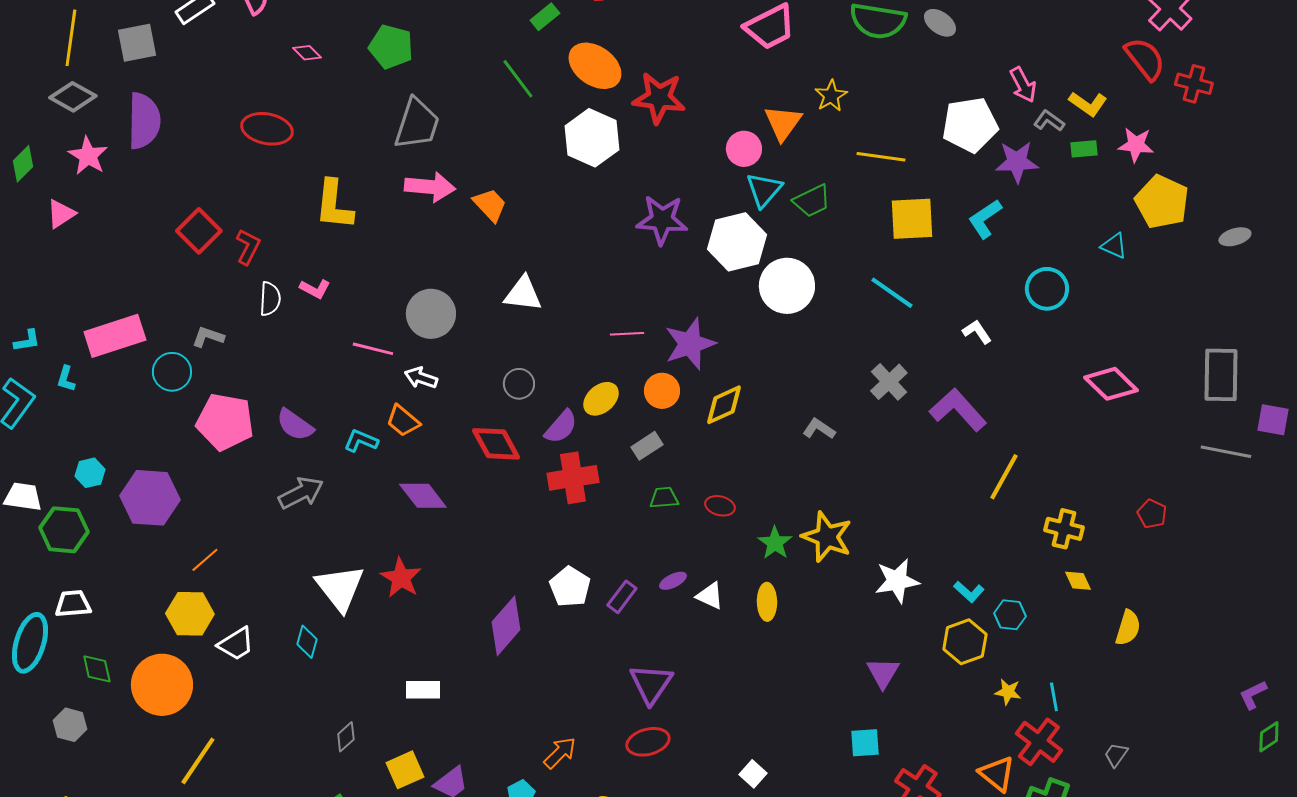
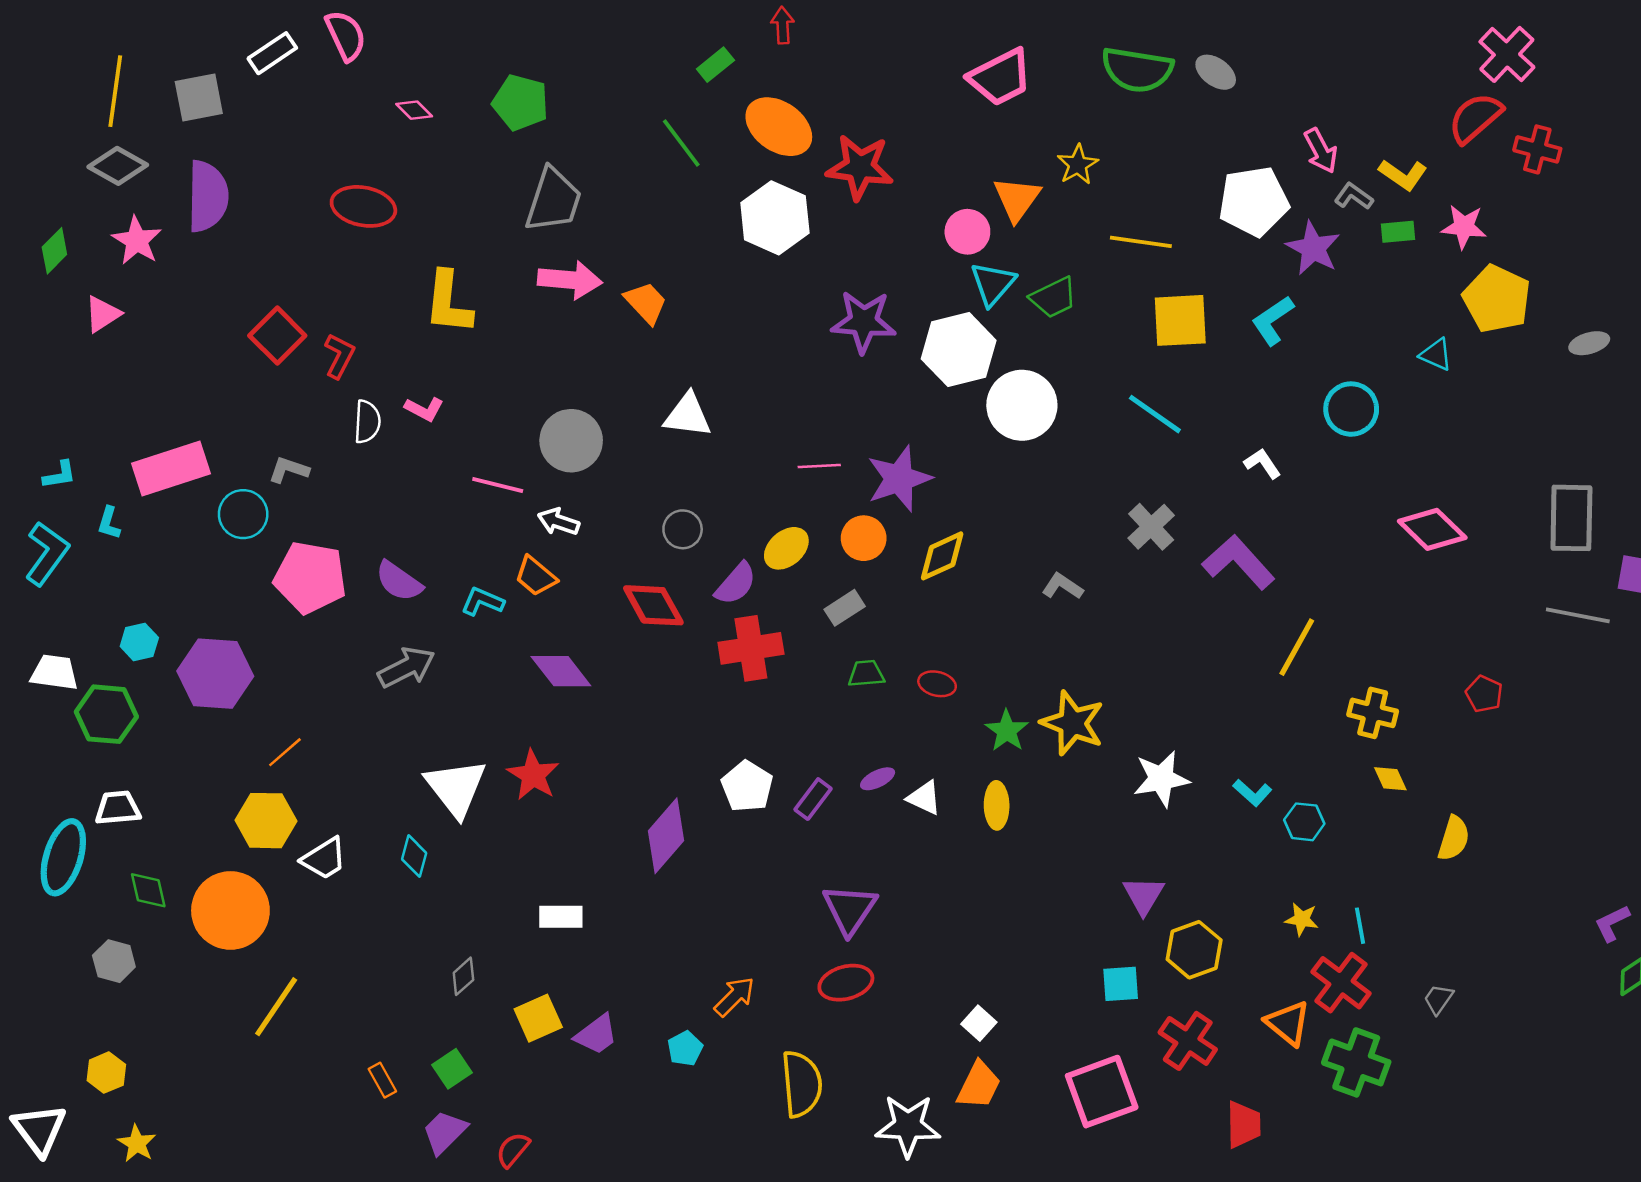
red semicircle: (1145, 59) -> (1475, 118), turned -93
purple star: (1017, 162) -> (1313, 248), turned 30
yellow hexagon: (965, 642) -> (1194, 950), moved

